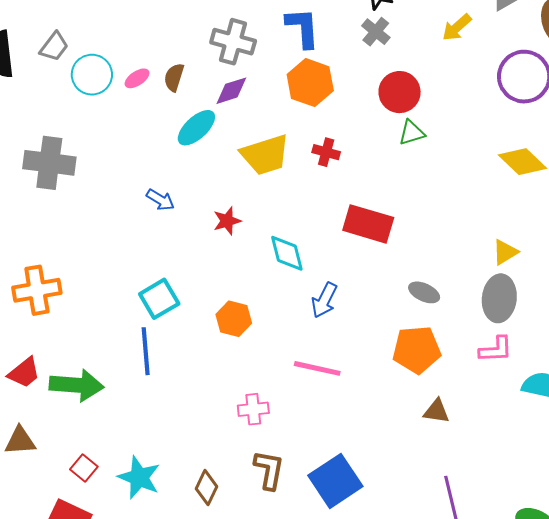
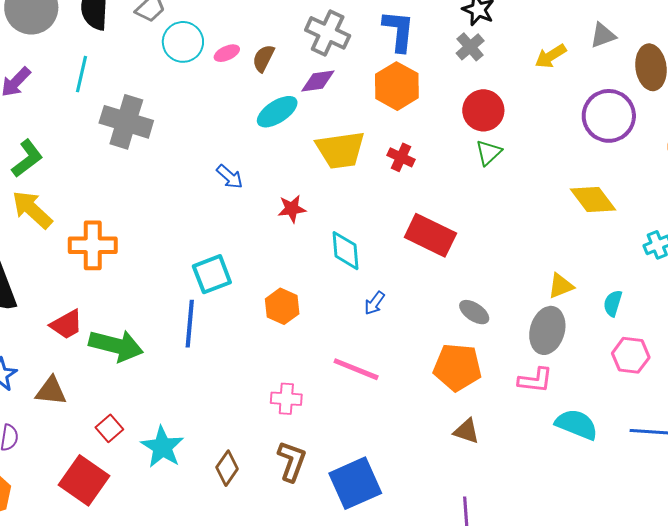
green triangle: (412, 133) -> (489, 153), turned -36
blue arrow: (324, 300) -> (374, 303), size x0.7

